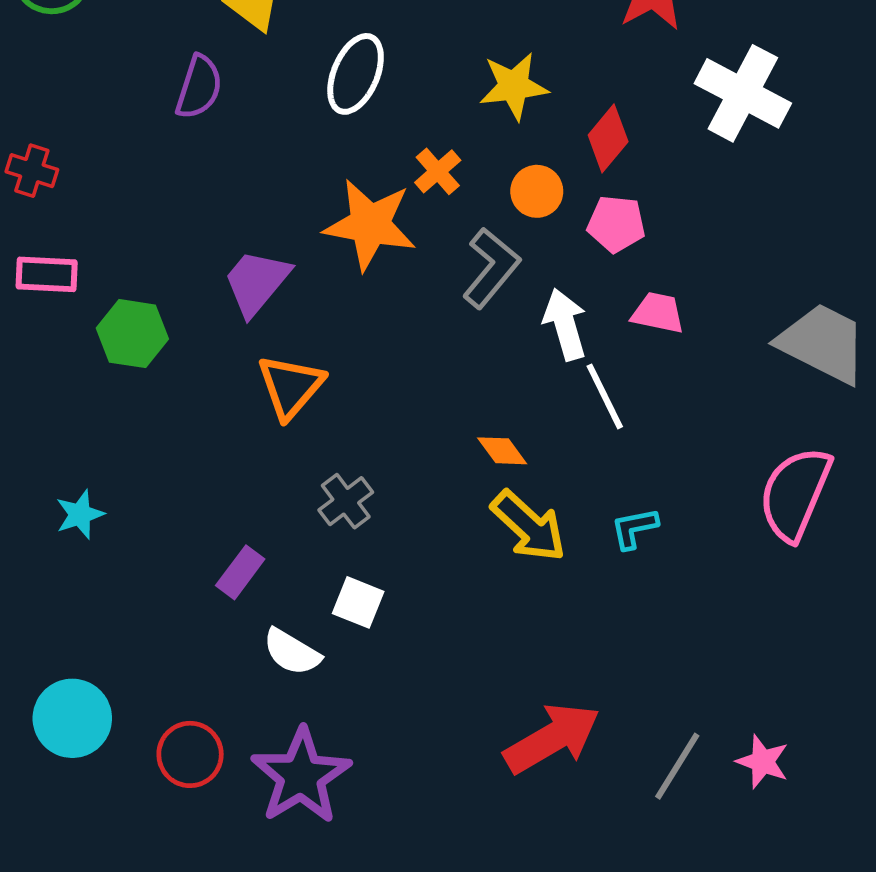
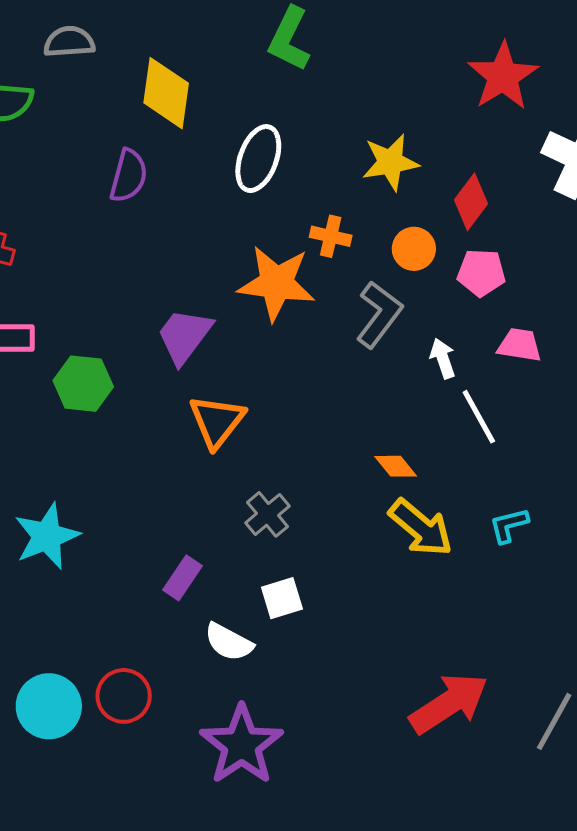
orange cross: (438, 171) -> (331, 236), turned -33
white arrow: (565, 324) -> (443, 358), size x0.7
cyan star: (80, 514) -> (47, 536), size x1.6
white square: (358, 602) -> (282, 598), turned -36
red circle: (190, 754) -> (124, 696), moved

